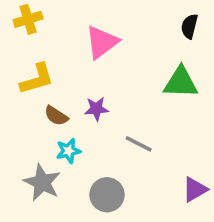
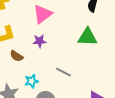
purple star: (96, 109) -> (40, 41), moved
cyan star: (68, 151) -> (32, 81), moved

